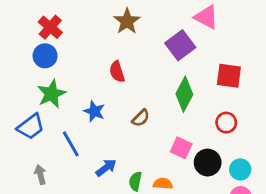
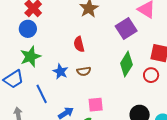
brown semicircle: (141, 118) -> (84, 71), moved, turned 32
red circle: (226, 123) -> (151, 75), moved
pink square: (181, 148) -> (96, 105), moved, turned -35

